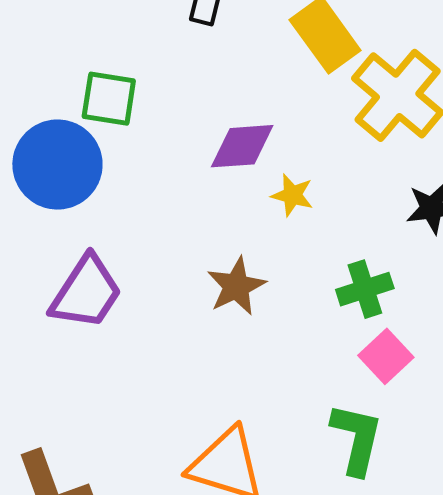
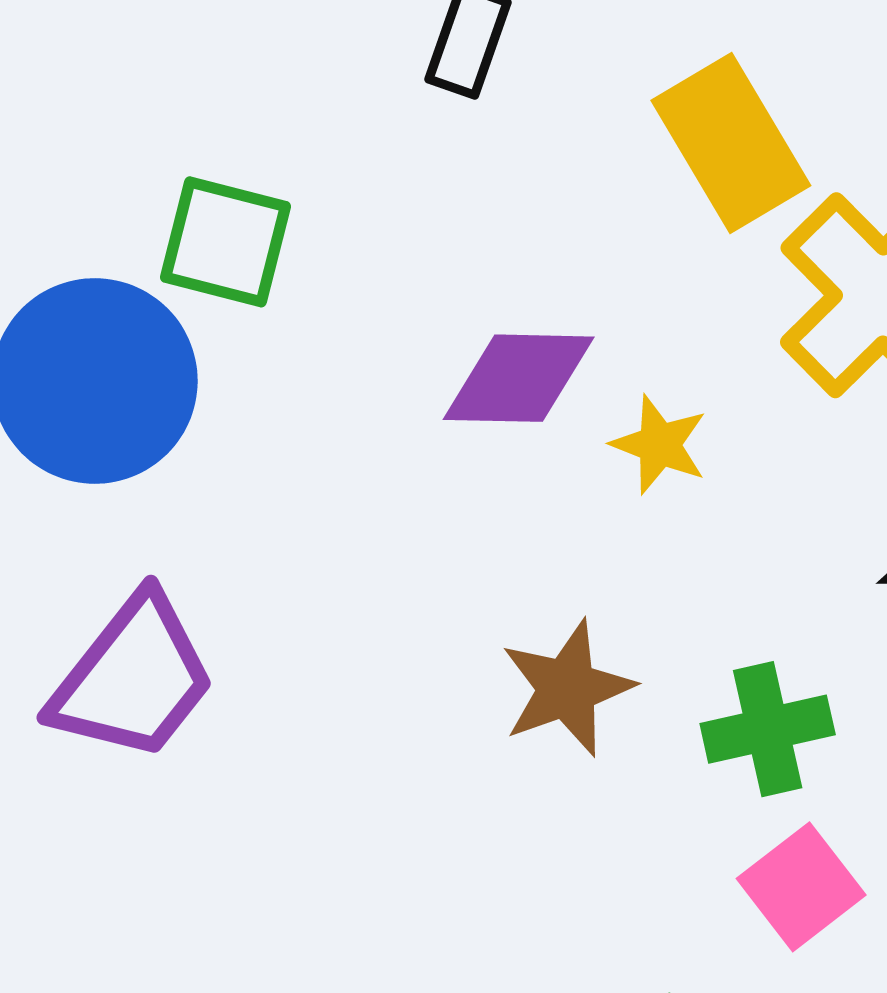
yellow star: (292, 195) -> (659, 445), moved
brown star: (236, 286) -> (567, 688), moved

